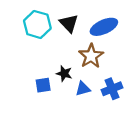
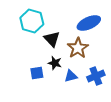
black triangle: (69, 23) -> (52, 39), moved

